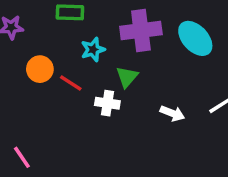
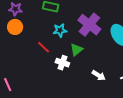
purple cross: (141, 31) -> (89, 25), turned 35
orange circle: (40, 69) -> (15, 27), moved

